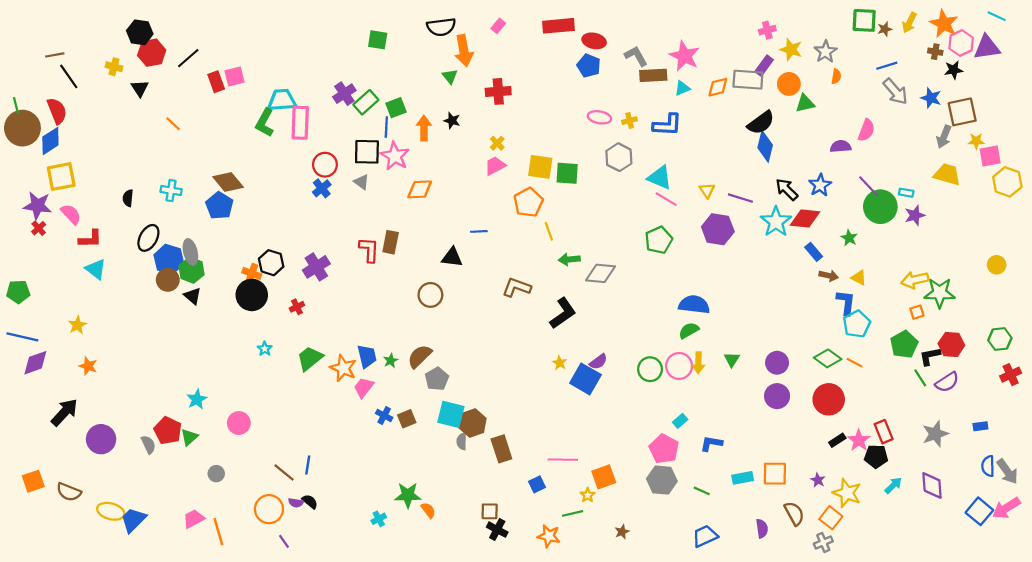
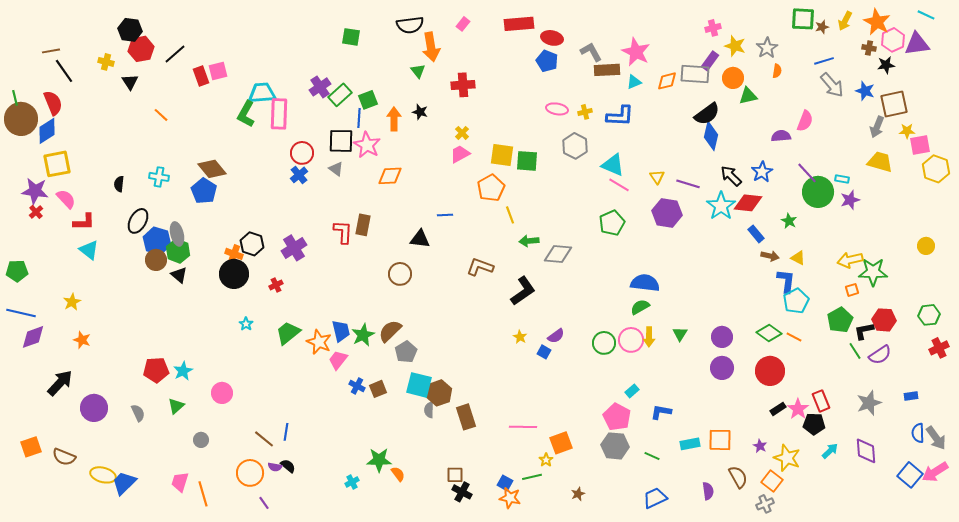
green star: (391, 361) -> (363, 335), size x1.6
blue square: (585, 379) -> (544, 352), size x0.5
red pentagon: (168, 431) -> (156, 370), moved, turned -30
blue square: (537, 484) -> (505, 483), moved, turned -35
pink trapezoid: (194, 519) -> (180, 482), turned -45

